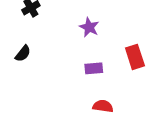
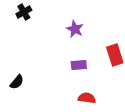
black semicircle: (23, 54) -> (17, 82), moved

